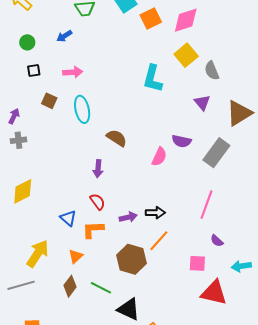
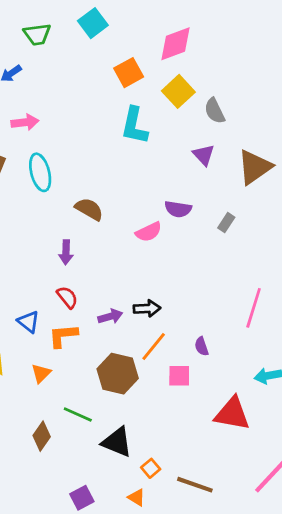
orange square: (151, 19) -> (129, 73), moved
gray rectangle: (216, 153) -> (226, 223), size x0.5
pink semicircle: (159, 157) -> (149, 232), turned 42
pink line: (206, 205) -> (254, 308), moved
purple semicircle: (217, 241) -> (201, 346), moved, turned 32
pink square: (197, 263) -> (179, 376), moved
brown diamond: (70, 286) -> (42, 436), moved

